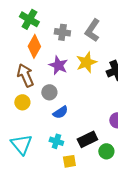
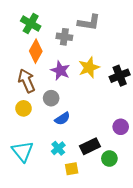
gray L-shape: (92, 30) -> (89, 22), moved, turned -115
cyan cross: (56, 141) -> (58, 148), turned 32

